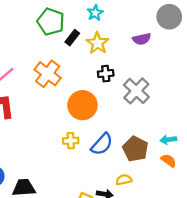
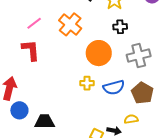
gray cross: (136, 91) -> (139, 56), moved, turned 30
blue semicircle: (102, 144) -> (114, 87), turned 30

